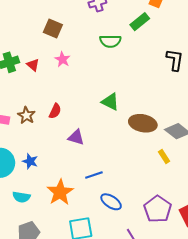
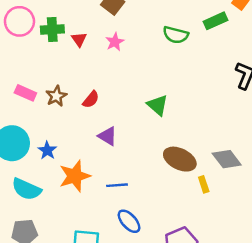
brown ellipse: (143, 123) -> (180, 159), moved
orange star: (60, 192) -> (75, 176), moved
cyan semicircle: (21, 197) -> (26, 189), size x1.4

